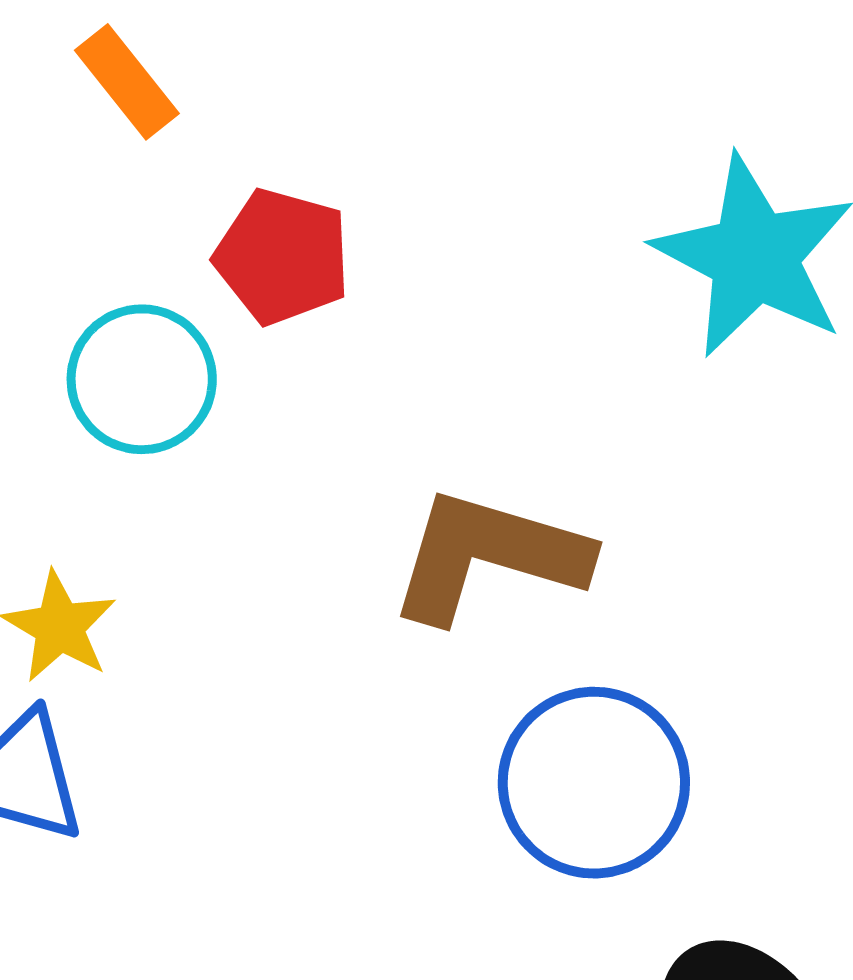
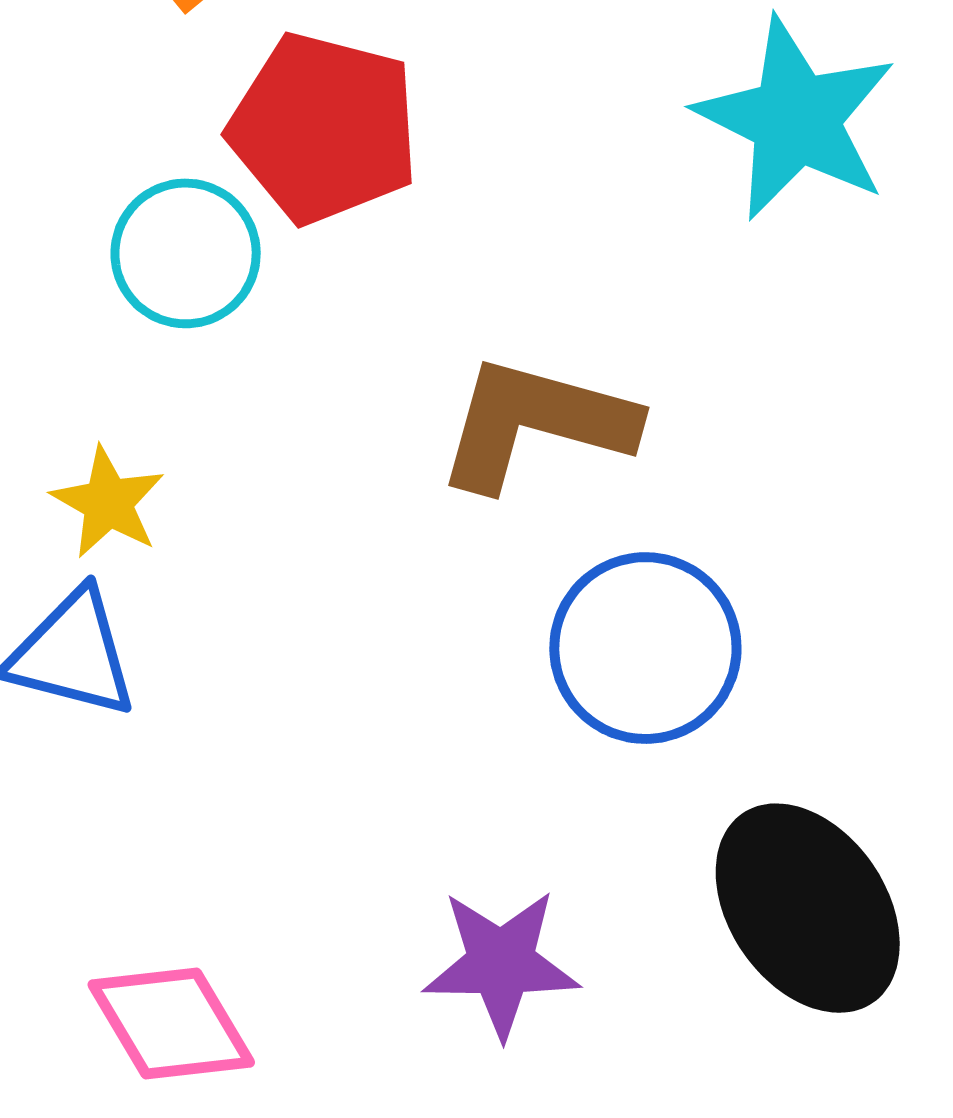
red pentagon: (282, 257) -> (324, 128), size x1.4

